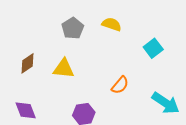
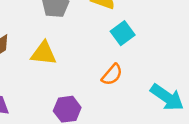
cyan square: (153, 48) -> (123, 33), moved

